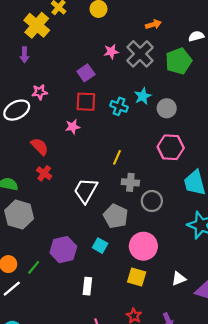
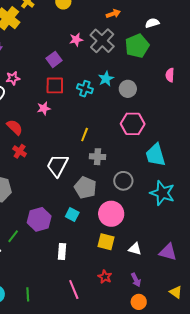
gray circle: (152, 201) -> (123, 181), moved
white triangle: (179, 279) -> (135, 249), moved, turned 40

